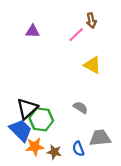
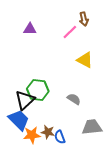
green hexagon: (41, 119) -> (38, 90), moved
blue semicircle: (78, 149) -> (60, 137), moved
brown star: (54, 152) -> (48, 132), moved

